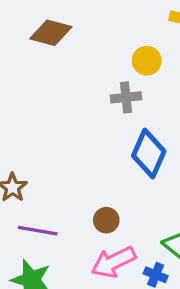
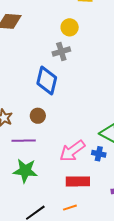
blue diamond: (149, 153) -> (47, 80), moved
brown circle: (106, 220) -> (38, 116), moved

